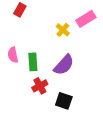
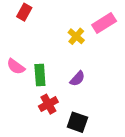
pink semicircle: (13, 55) -> (16, 67), turned -42
purple semicircle: (64, 65) -> (77, 79), size x0.6

